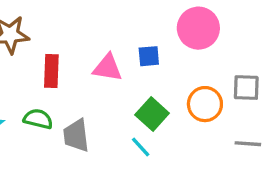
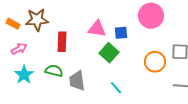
pink triangle: (108, 68) -> (97, 29), moved
green square: (152, 114) -> (109, 53), moved

